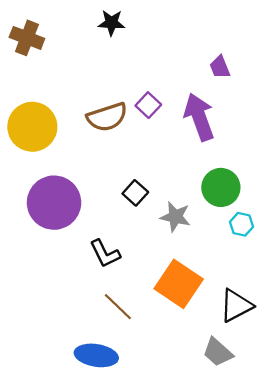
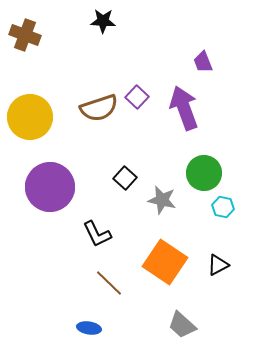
black triangle: (236, 306) -> (218, 265), moved, size x0.7
gray trapezoid: (218, 352) -> (182, 325), moved
blue ellipse: (96, 355) -> (89, 328), size x0.6

